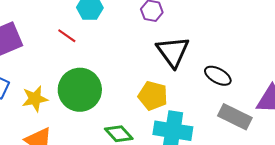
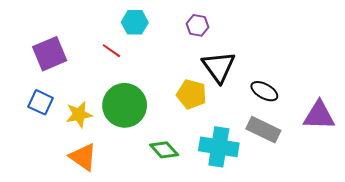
yellow pentagon: (153, 96) -> (191, 94), moved
gray rectangle: (235, 117) -> (263, 130), moved

